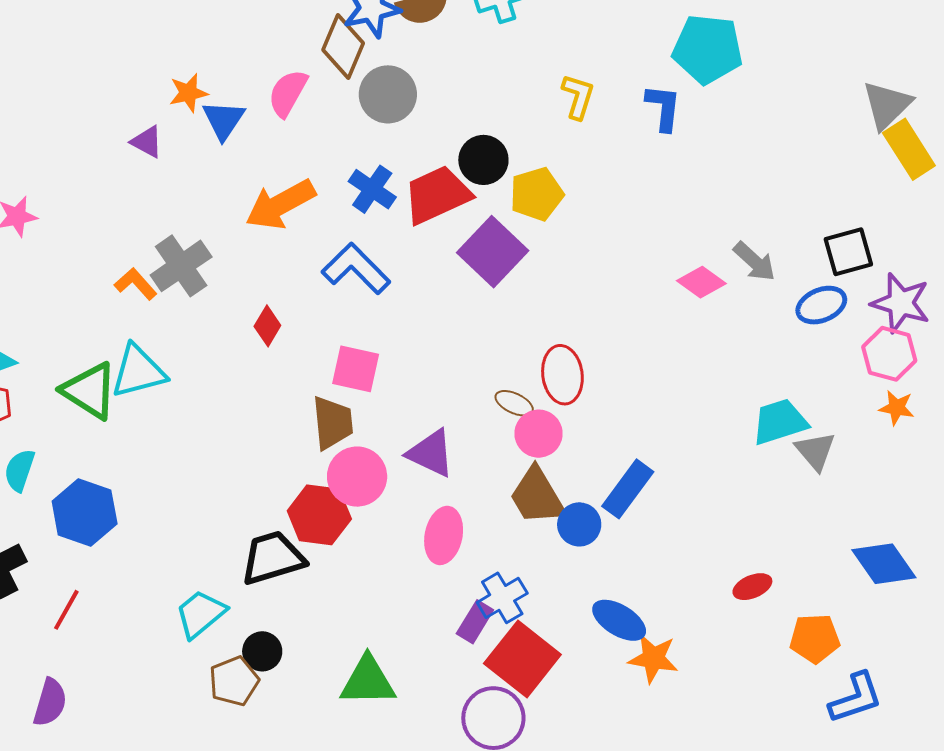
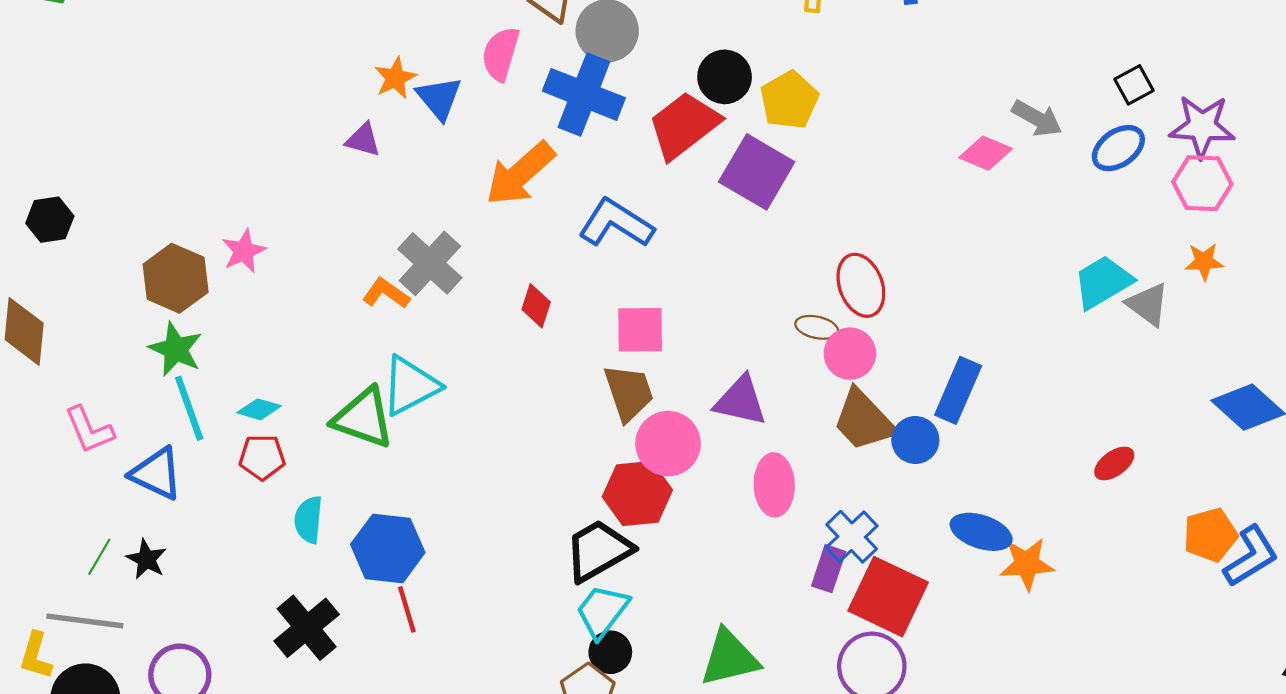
blue cross: (372, 189) -> (584, 94), moved, size x1.5
black square: (848, 252) -> (1134, 85), size x0.7
orange star: (897, 408) -> (1204, 262), moved
red line: (66, 610) -> (407, 609), moved, turned -33
cyan trapezoid: (201, 614) -> (602, 611), moved
orange pentagon: (815, 638) -> (1210, 535), moved

